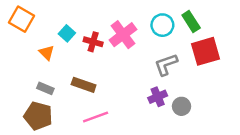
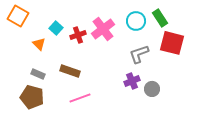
red cross: (93, 42) -> (78, 35), turned -35
red square: (205, 51) -> (172, 43), turned 30

